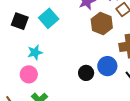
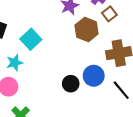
cyan square: (49, 18) -> (31, 39), moved

